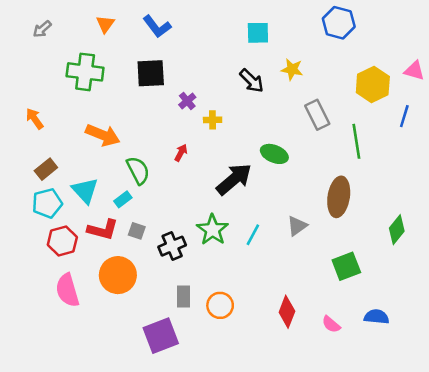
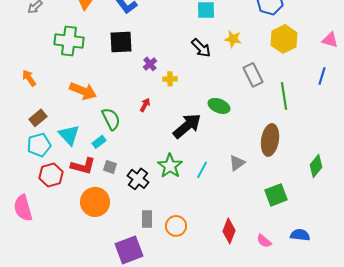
yellow hexagon: (373, 85) -> (284, 39), moved
black cross: (172, 246) -> (138, 179), turned -30
pink semicircle: (67, 290) -> (23, 208), moved

